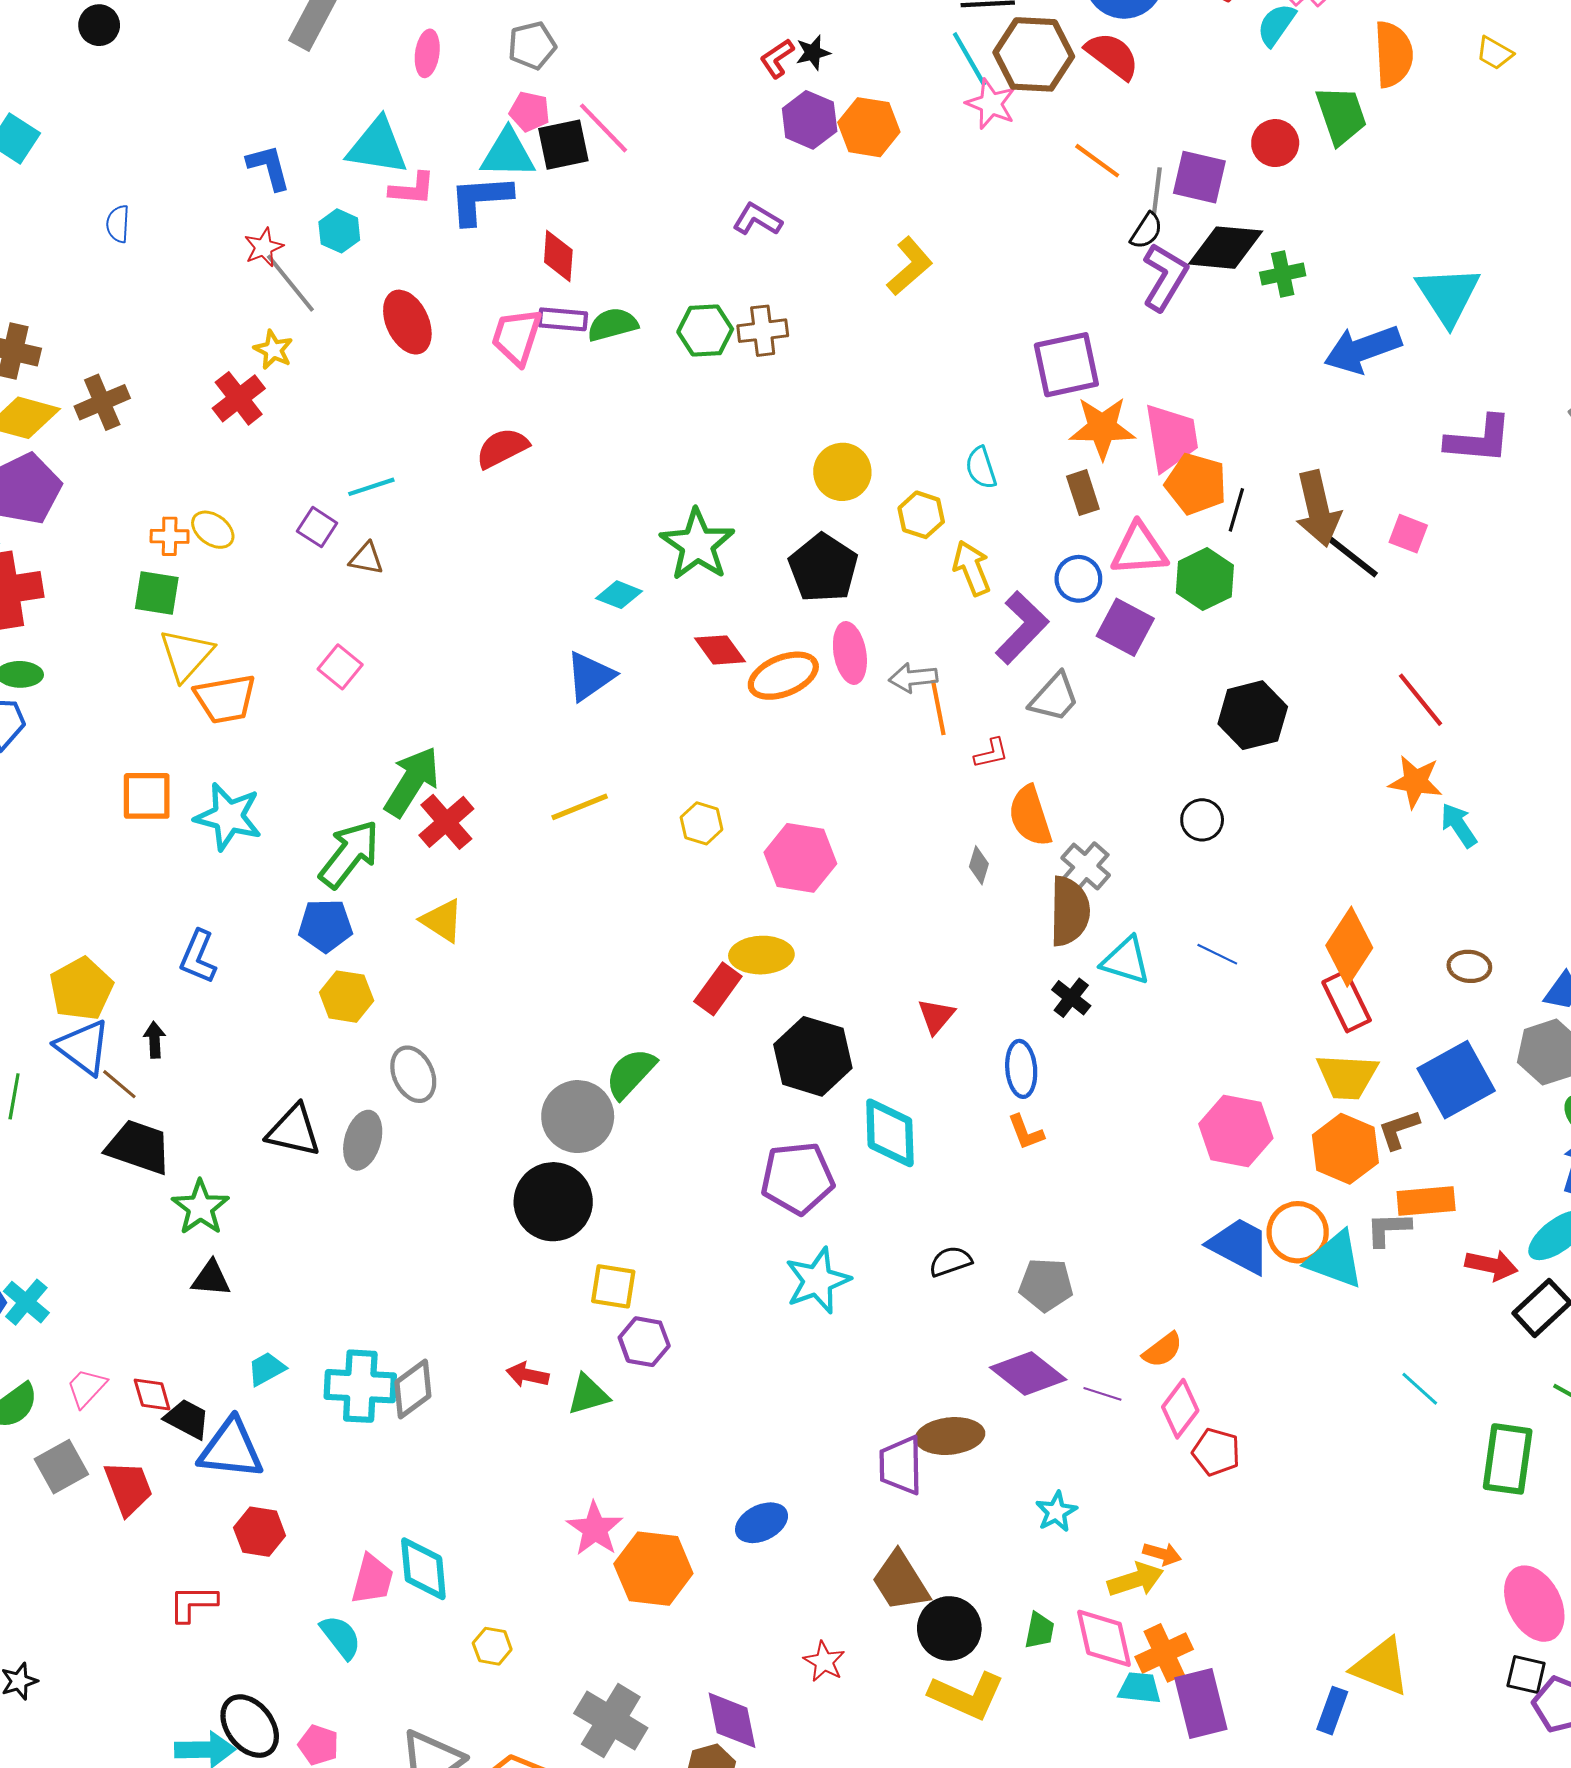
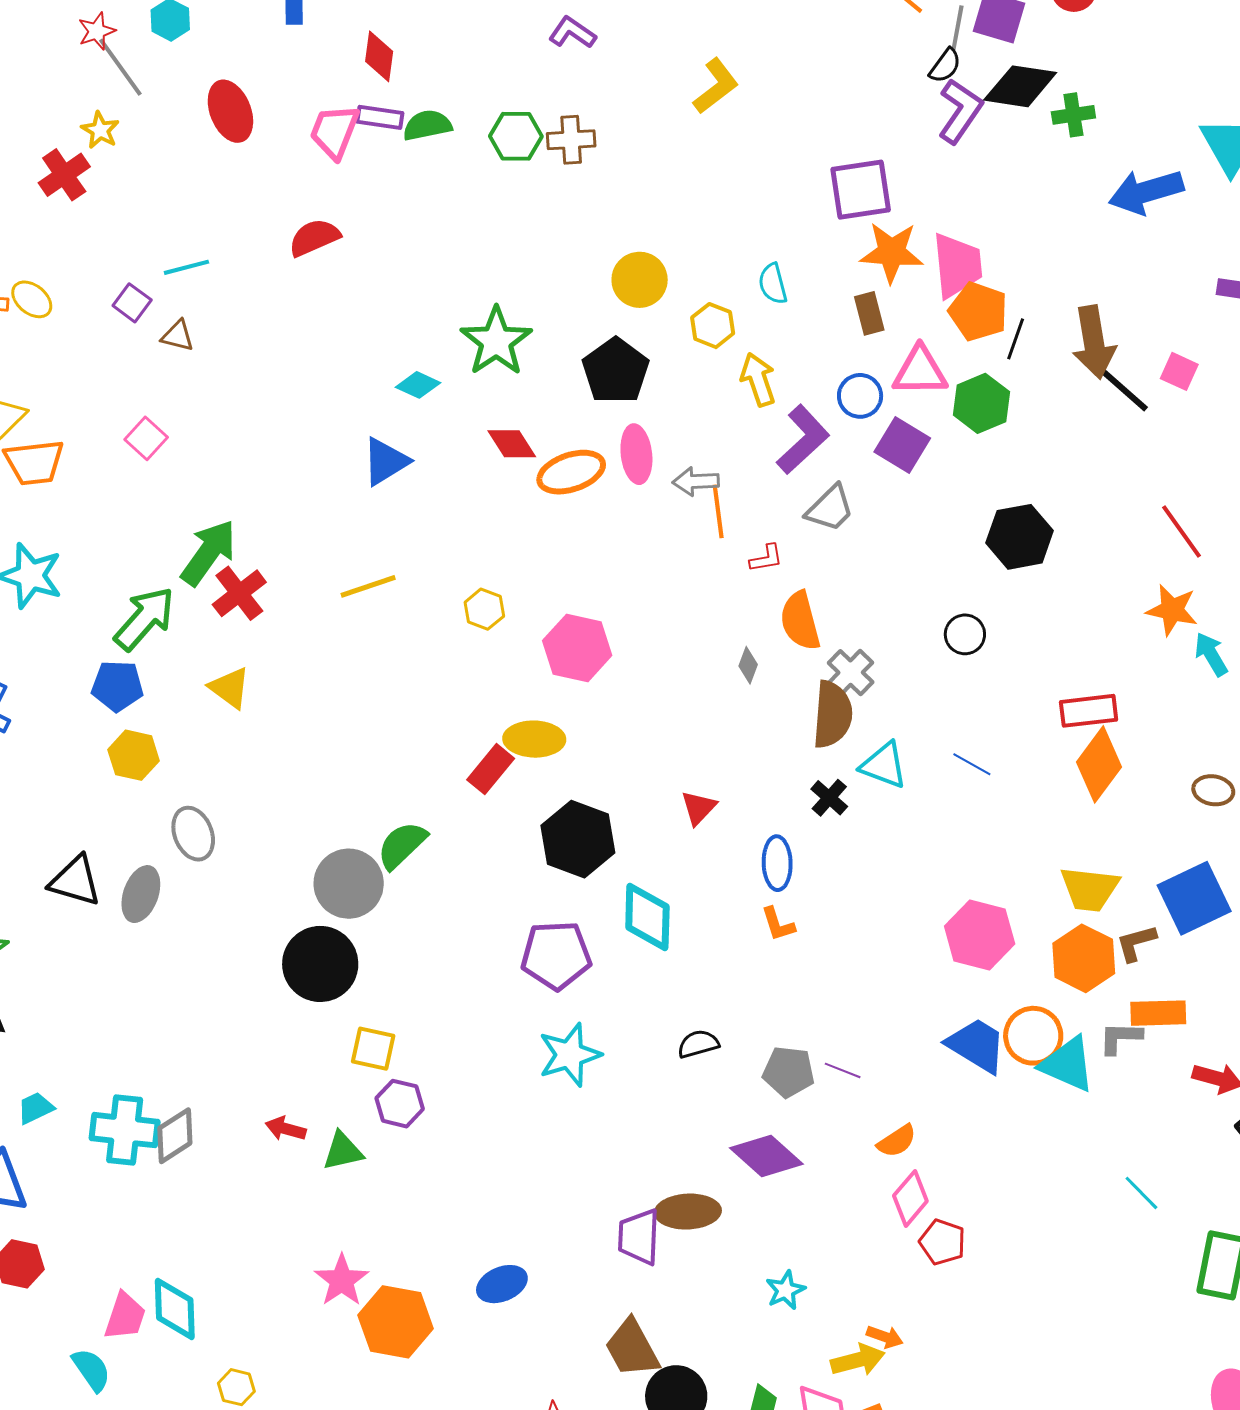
red rectangle: (1347, 1001) -> (1089, 711), moved, turned -74
purple line: (1102, 1394) -> (843, 1070), moved

